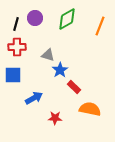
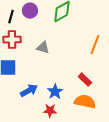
orange line: (100, 26) -> (95, 45), moved
blue star: (60, 70) -> (55, 92), moved
red rectangle: (74, 87) -> (85, 80), moved

